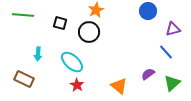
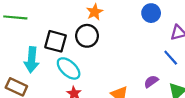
black square: (60, 23) -> (56, 41), moved, size x1.5
cyan arrow: (38, 54) -> (32, 60), size x1.6

